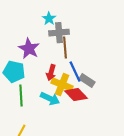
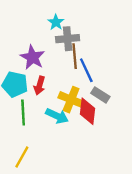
blue line: (75, 72) -> (86, 70), moved
red arrow: (51, 73) -> (39, 86), moved
red diamond: (76, 95) -> (87, 111), turned 50

